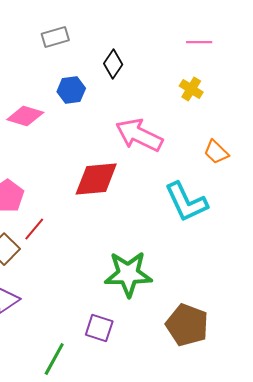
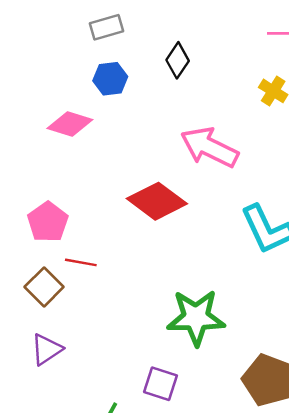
blue hexagon: (71, 90) -> (110, 79), moved
red diamond: (96, 179) -> (157, 201), turned 42
red line: (34, 229) -> (81, 262), turned 60

